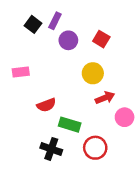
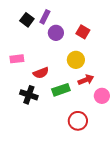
red semicircle: (46, 105) -> (41, 73), moved
green rectangle: (70, 125) -> (61, 90), moved, turned -36
black cross: (51, 149) -> (29, 95), moved

